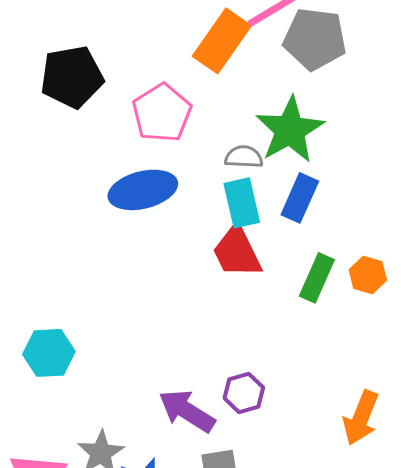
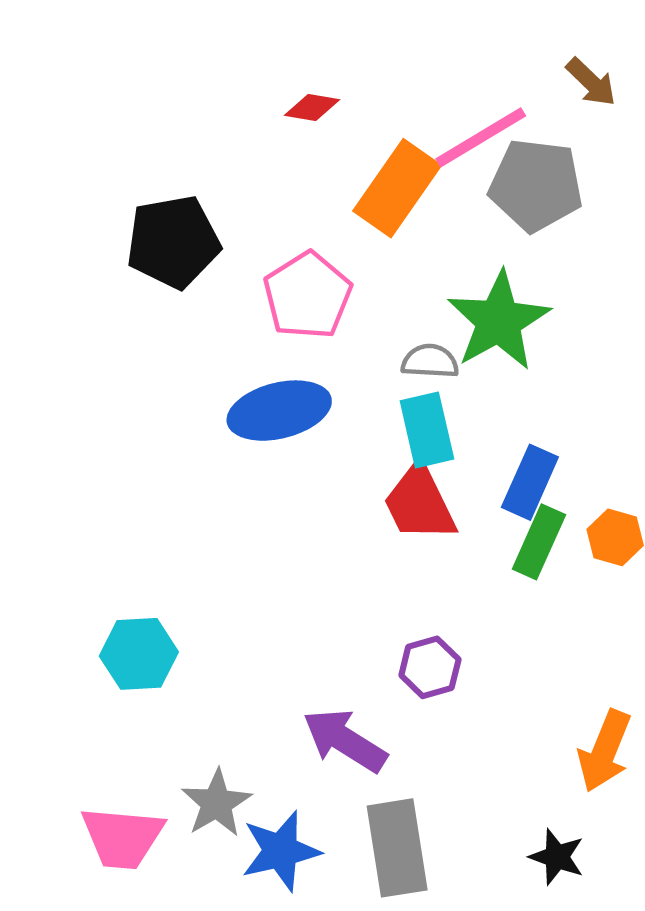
blue rectangle: (300, 198) -> (530, 482), moved
purple hexagon: (244, 393) -> (430, 667), moved

